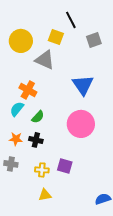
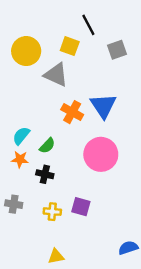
orange cross: (28, 90) -> (72, 112), moved
orange star: (16, 139) -> (20, 159), moved
yellow triangle: (45, 195) -> (56, 256), moved

